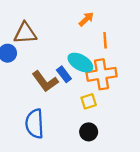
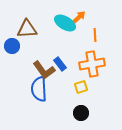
cyan ellipse: (80, 63) -> (65, 23), moved
blue semicircle: (35, 124) -> (39, 89), moved

